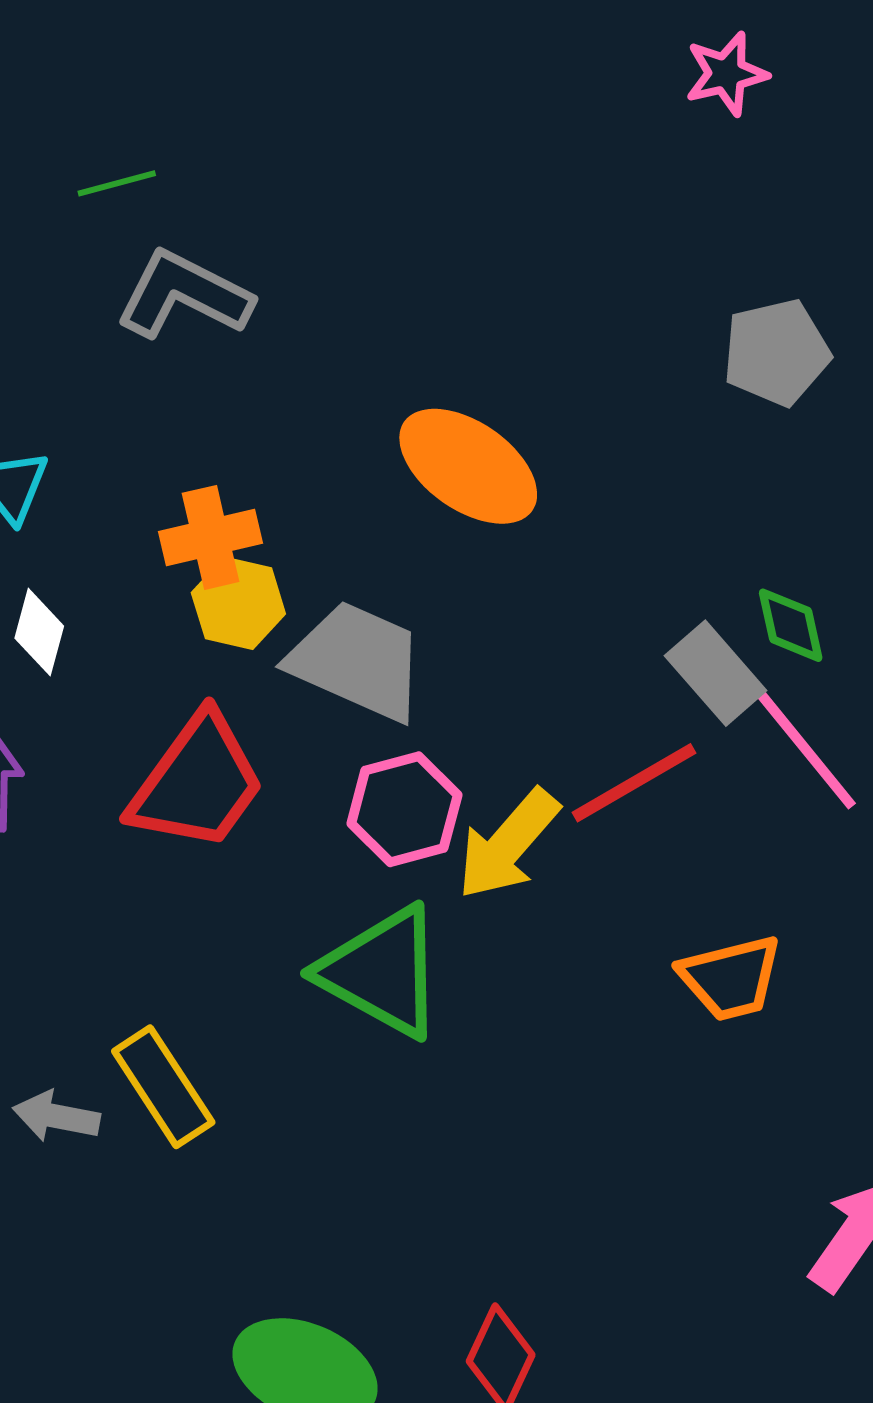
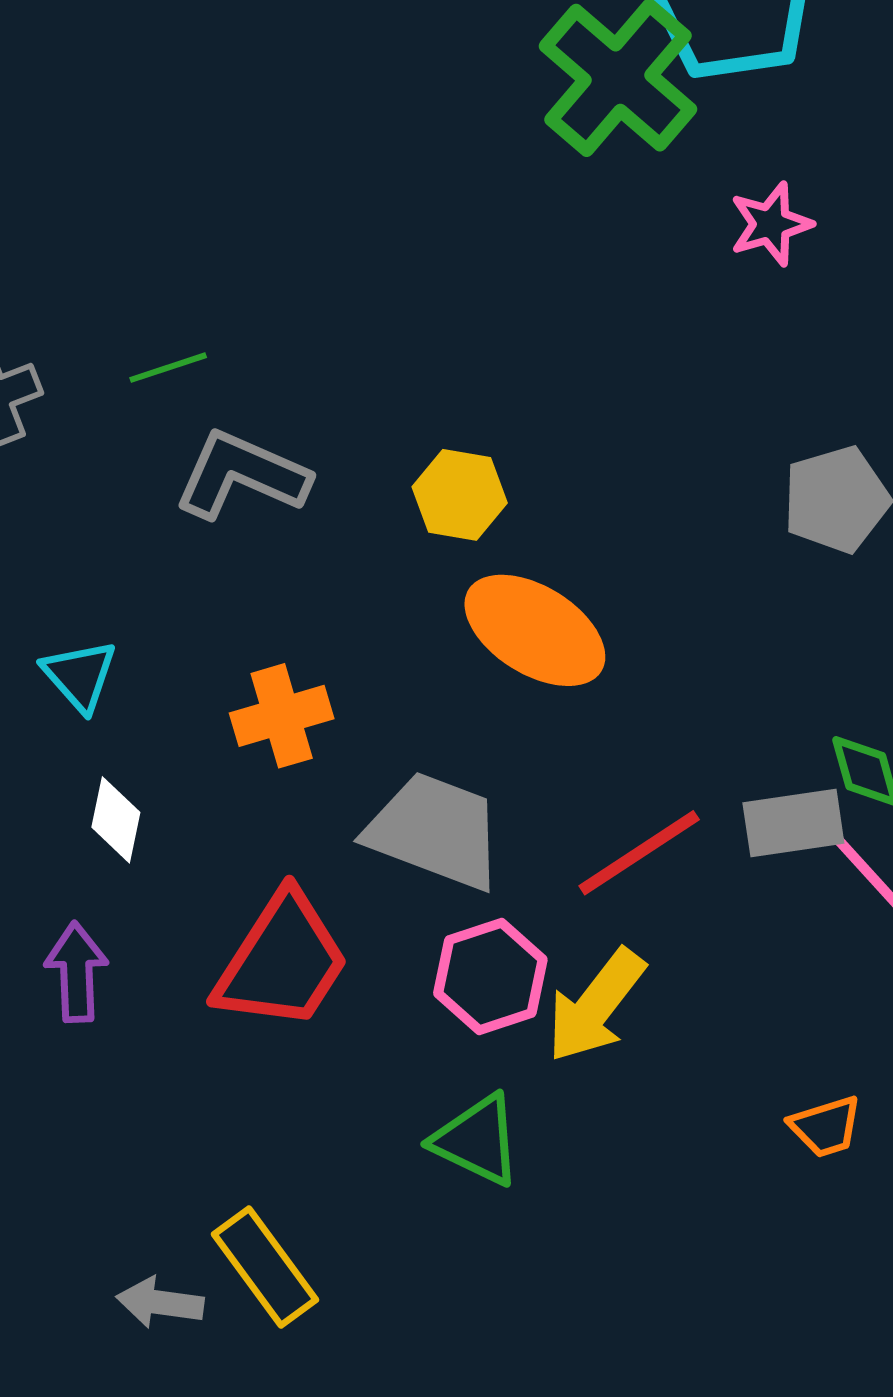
yellow hexagon: (238, 603) -> (460, 495), moved
gray rectangle: (716, 673) -> (793, 823), turned -54
red line: (634, 783) -> (639, 853), moved
green triangle: (382, 972) -> (477, 1140), size x0.7
orange trapezoid: (731, 978) -> (826, 1127), size x0.7

